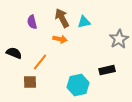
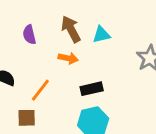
black rectangle: (107, 70) -> (92, 89), moved

